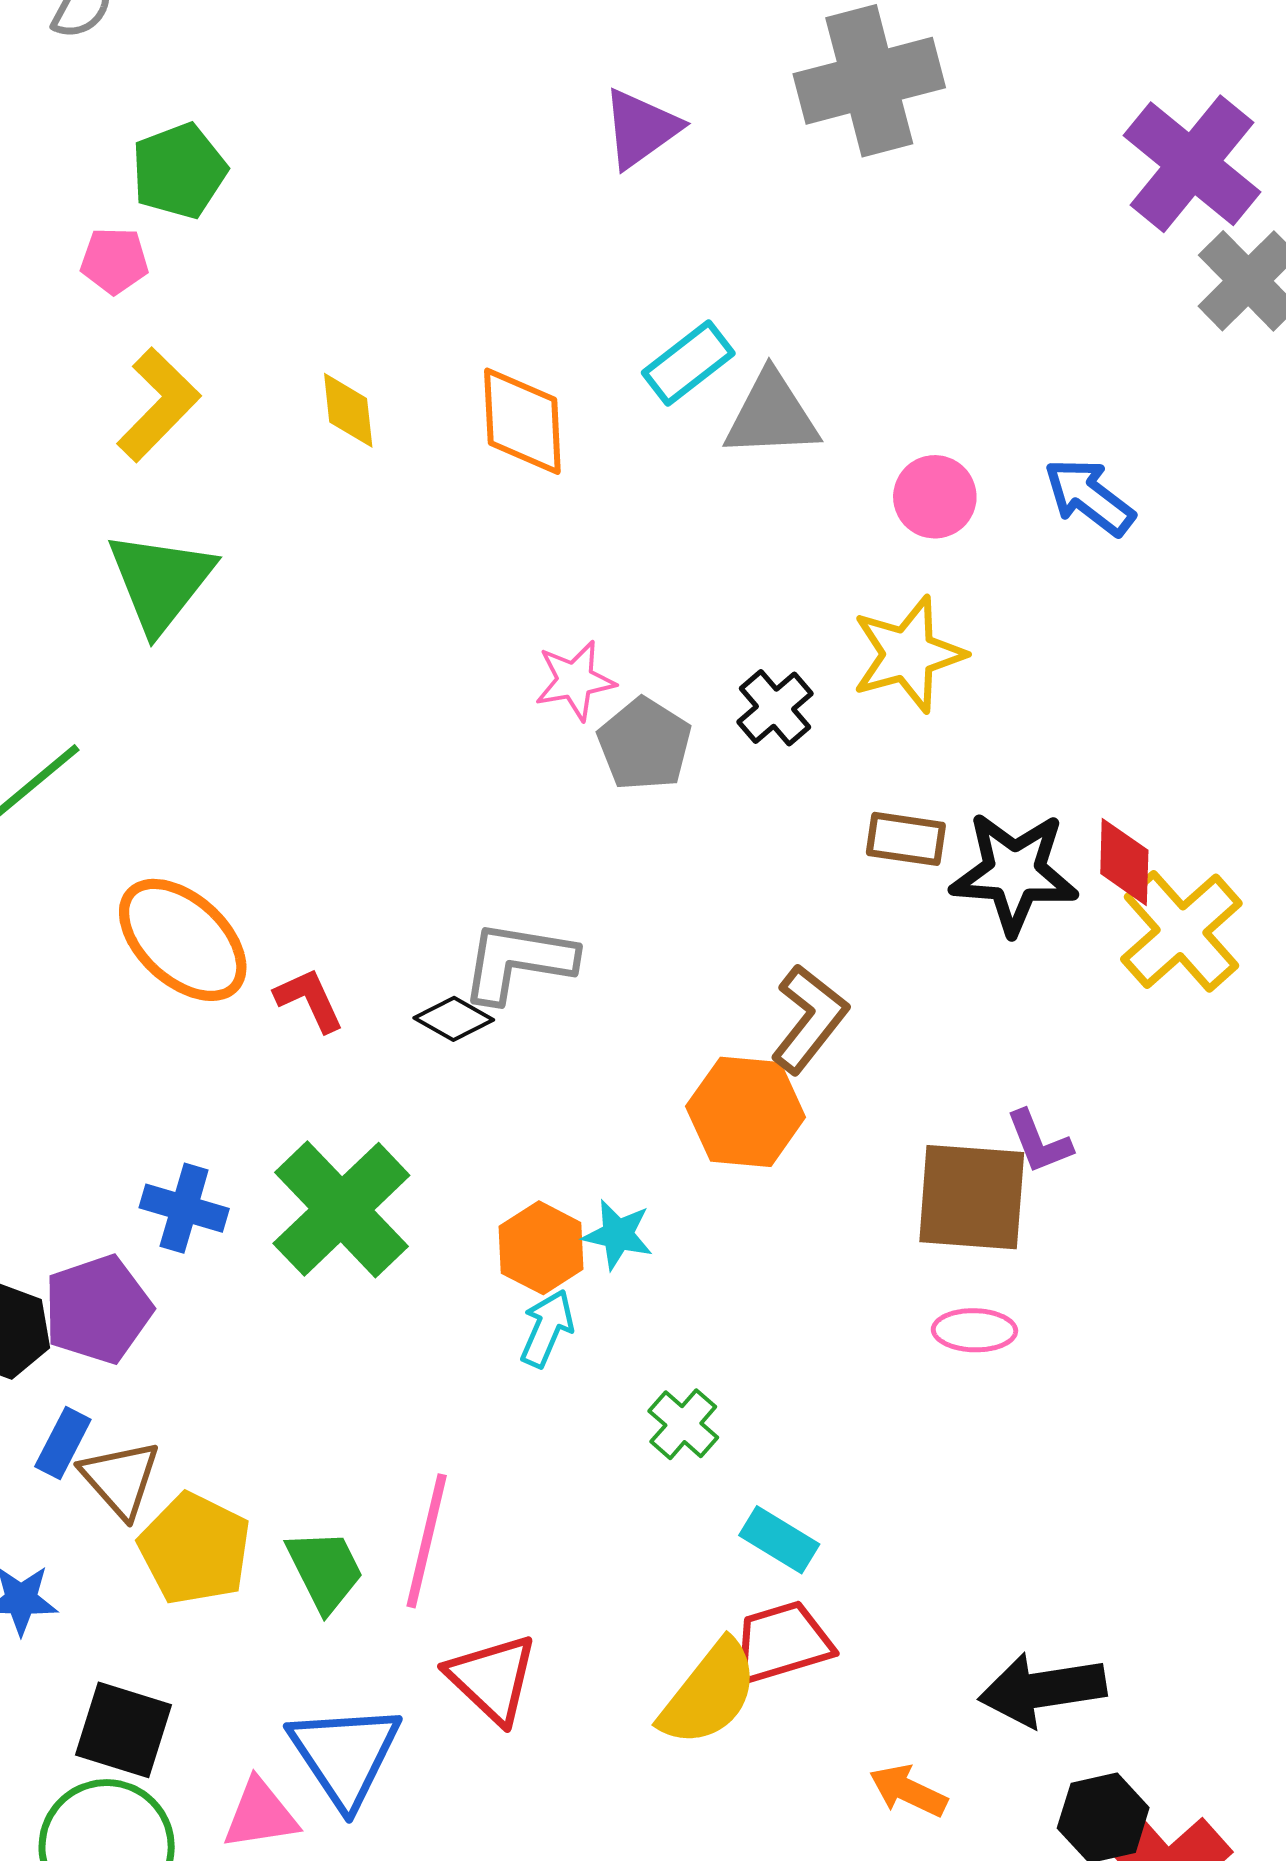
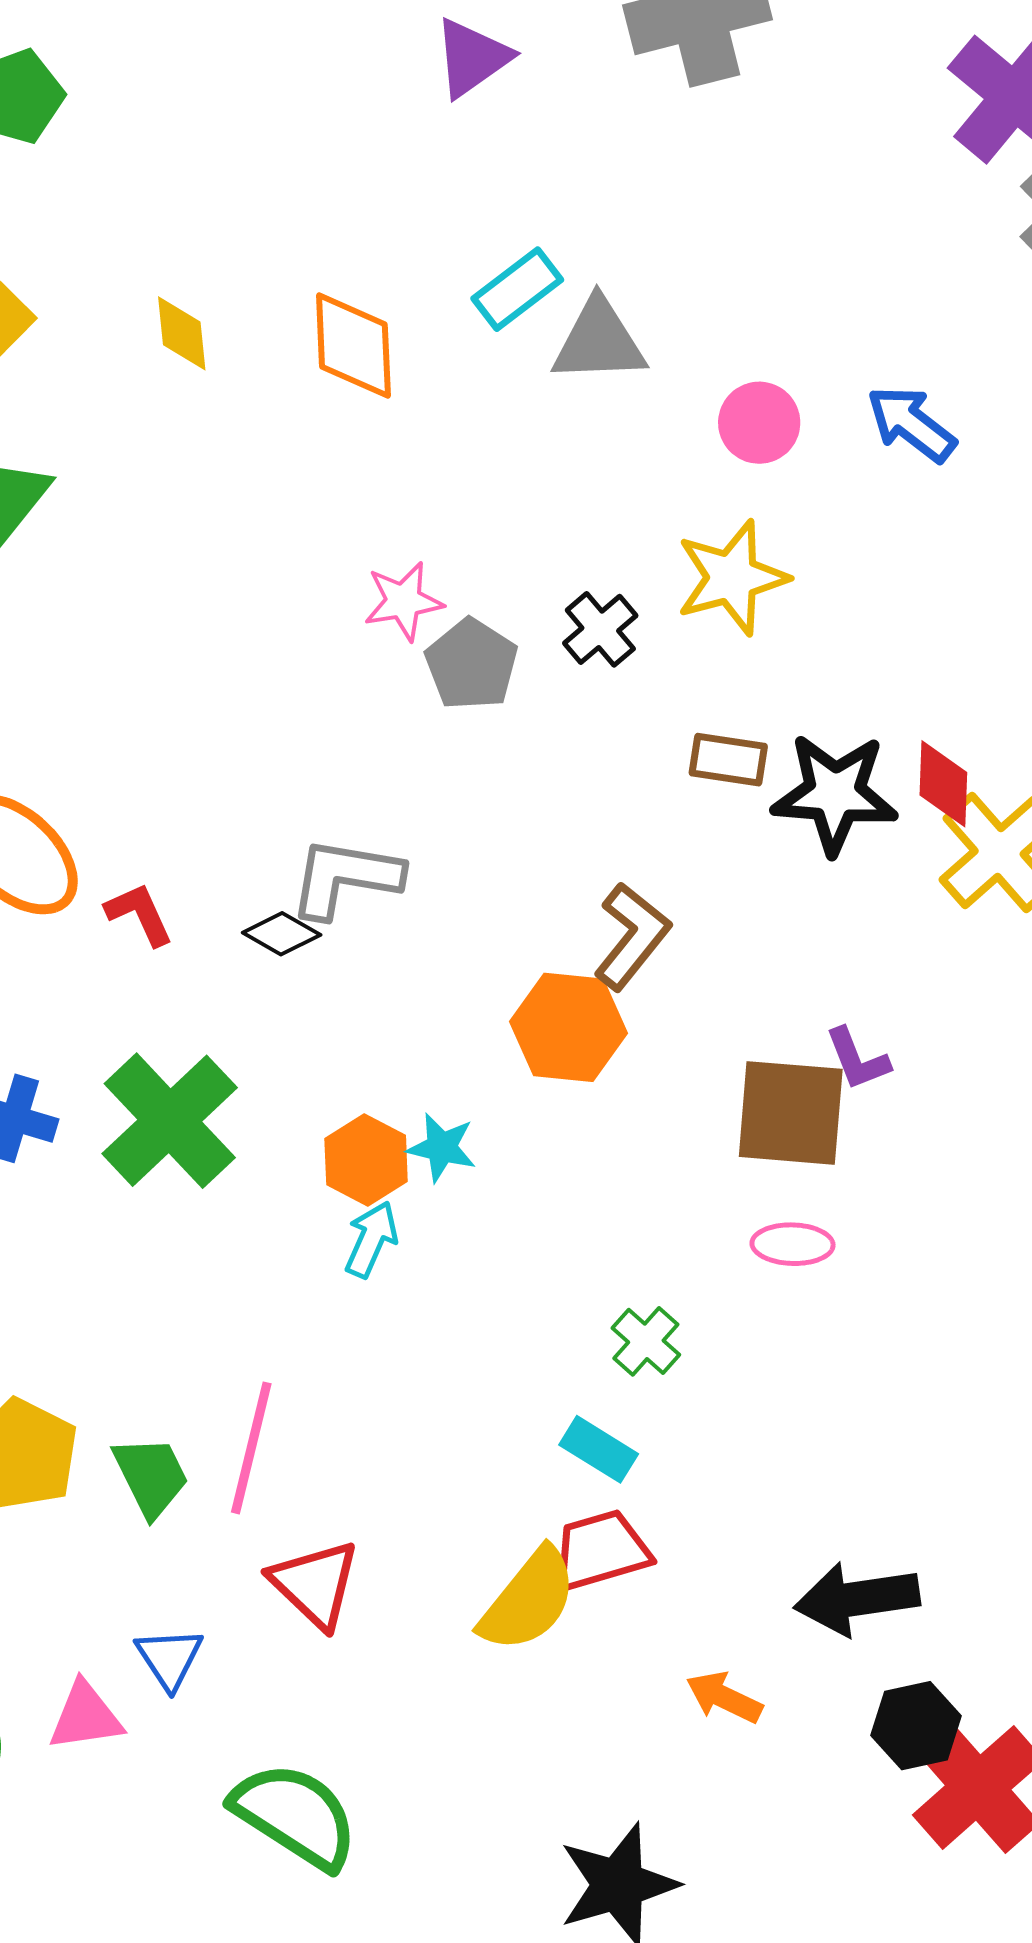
green cross: (683, 1424) -> (646, 1341), moved
blue triangle: (345, 1755) -> (169, 1658), size x0.6

